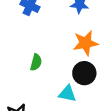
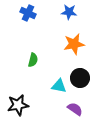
black circle: (84, 73) -> (80, 78), moved

